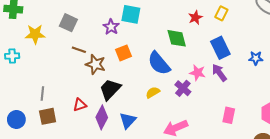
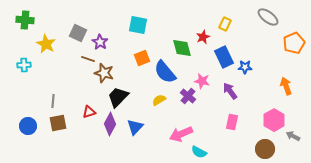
red star: (195, 17) -> (203, 37), moved
purple star: (111, 27) -> (100, 42), moved
yellow star: (35, 34) -> (46, 44), turned 30
orange square: (124, 53) -> (142, 58), moved
blue star: (256, 58) -> (245, 67), moved
purple arrow: (219, 73) -> (230, 91), moved

